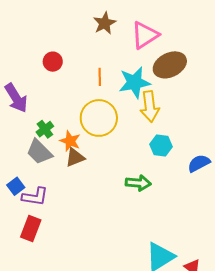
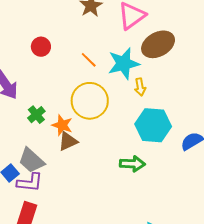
orange line: (100, 77) -> (89, 60), turned -42
yellow arrow: (150, 107) -> (140, 87), size x0.6
cyan hexagon: (161, 146) -> (153, 125), size x1.6
gray trapezoid: (39, 152) -> (31, 160), moved

